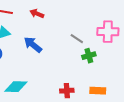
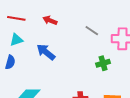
gray line: (77, 39) -> (92, 31), moved

